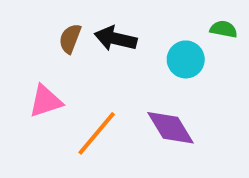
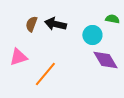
purple diamond: (171, 128) -> (105, 60), moved

